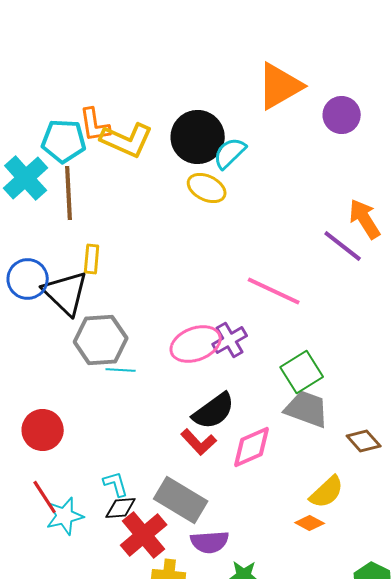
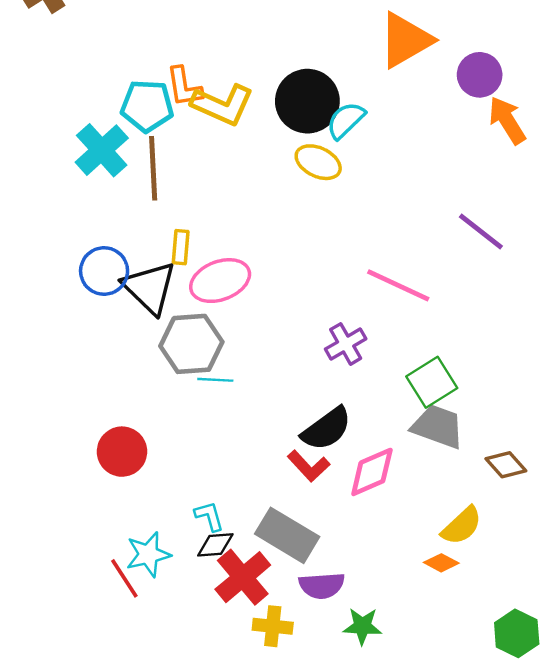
orange arrow: (365, 219) -> (507, 120), moved
pink ellipse: (196, 344) -> (220, 281), moved
red line: (45, 497) -> (124, 578), moved

